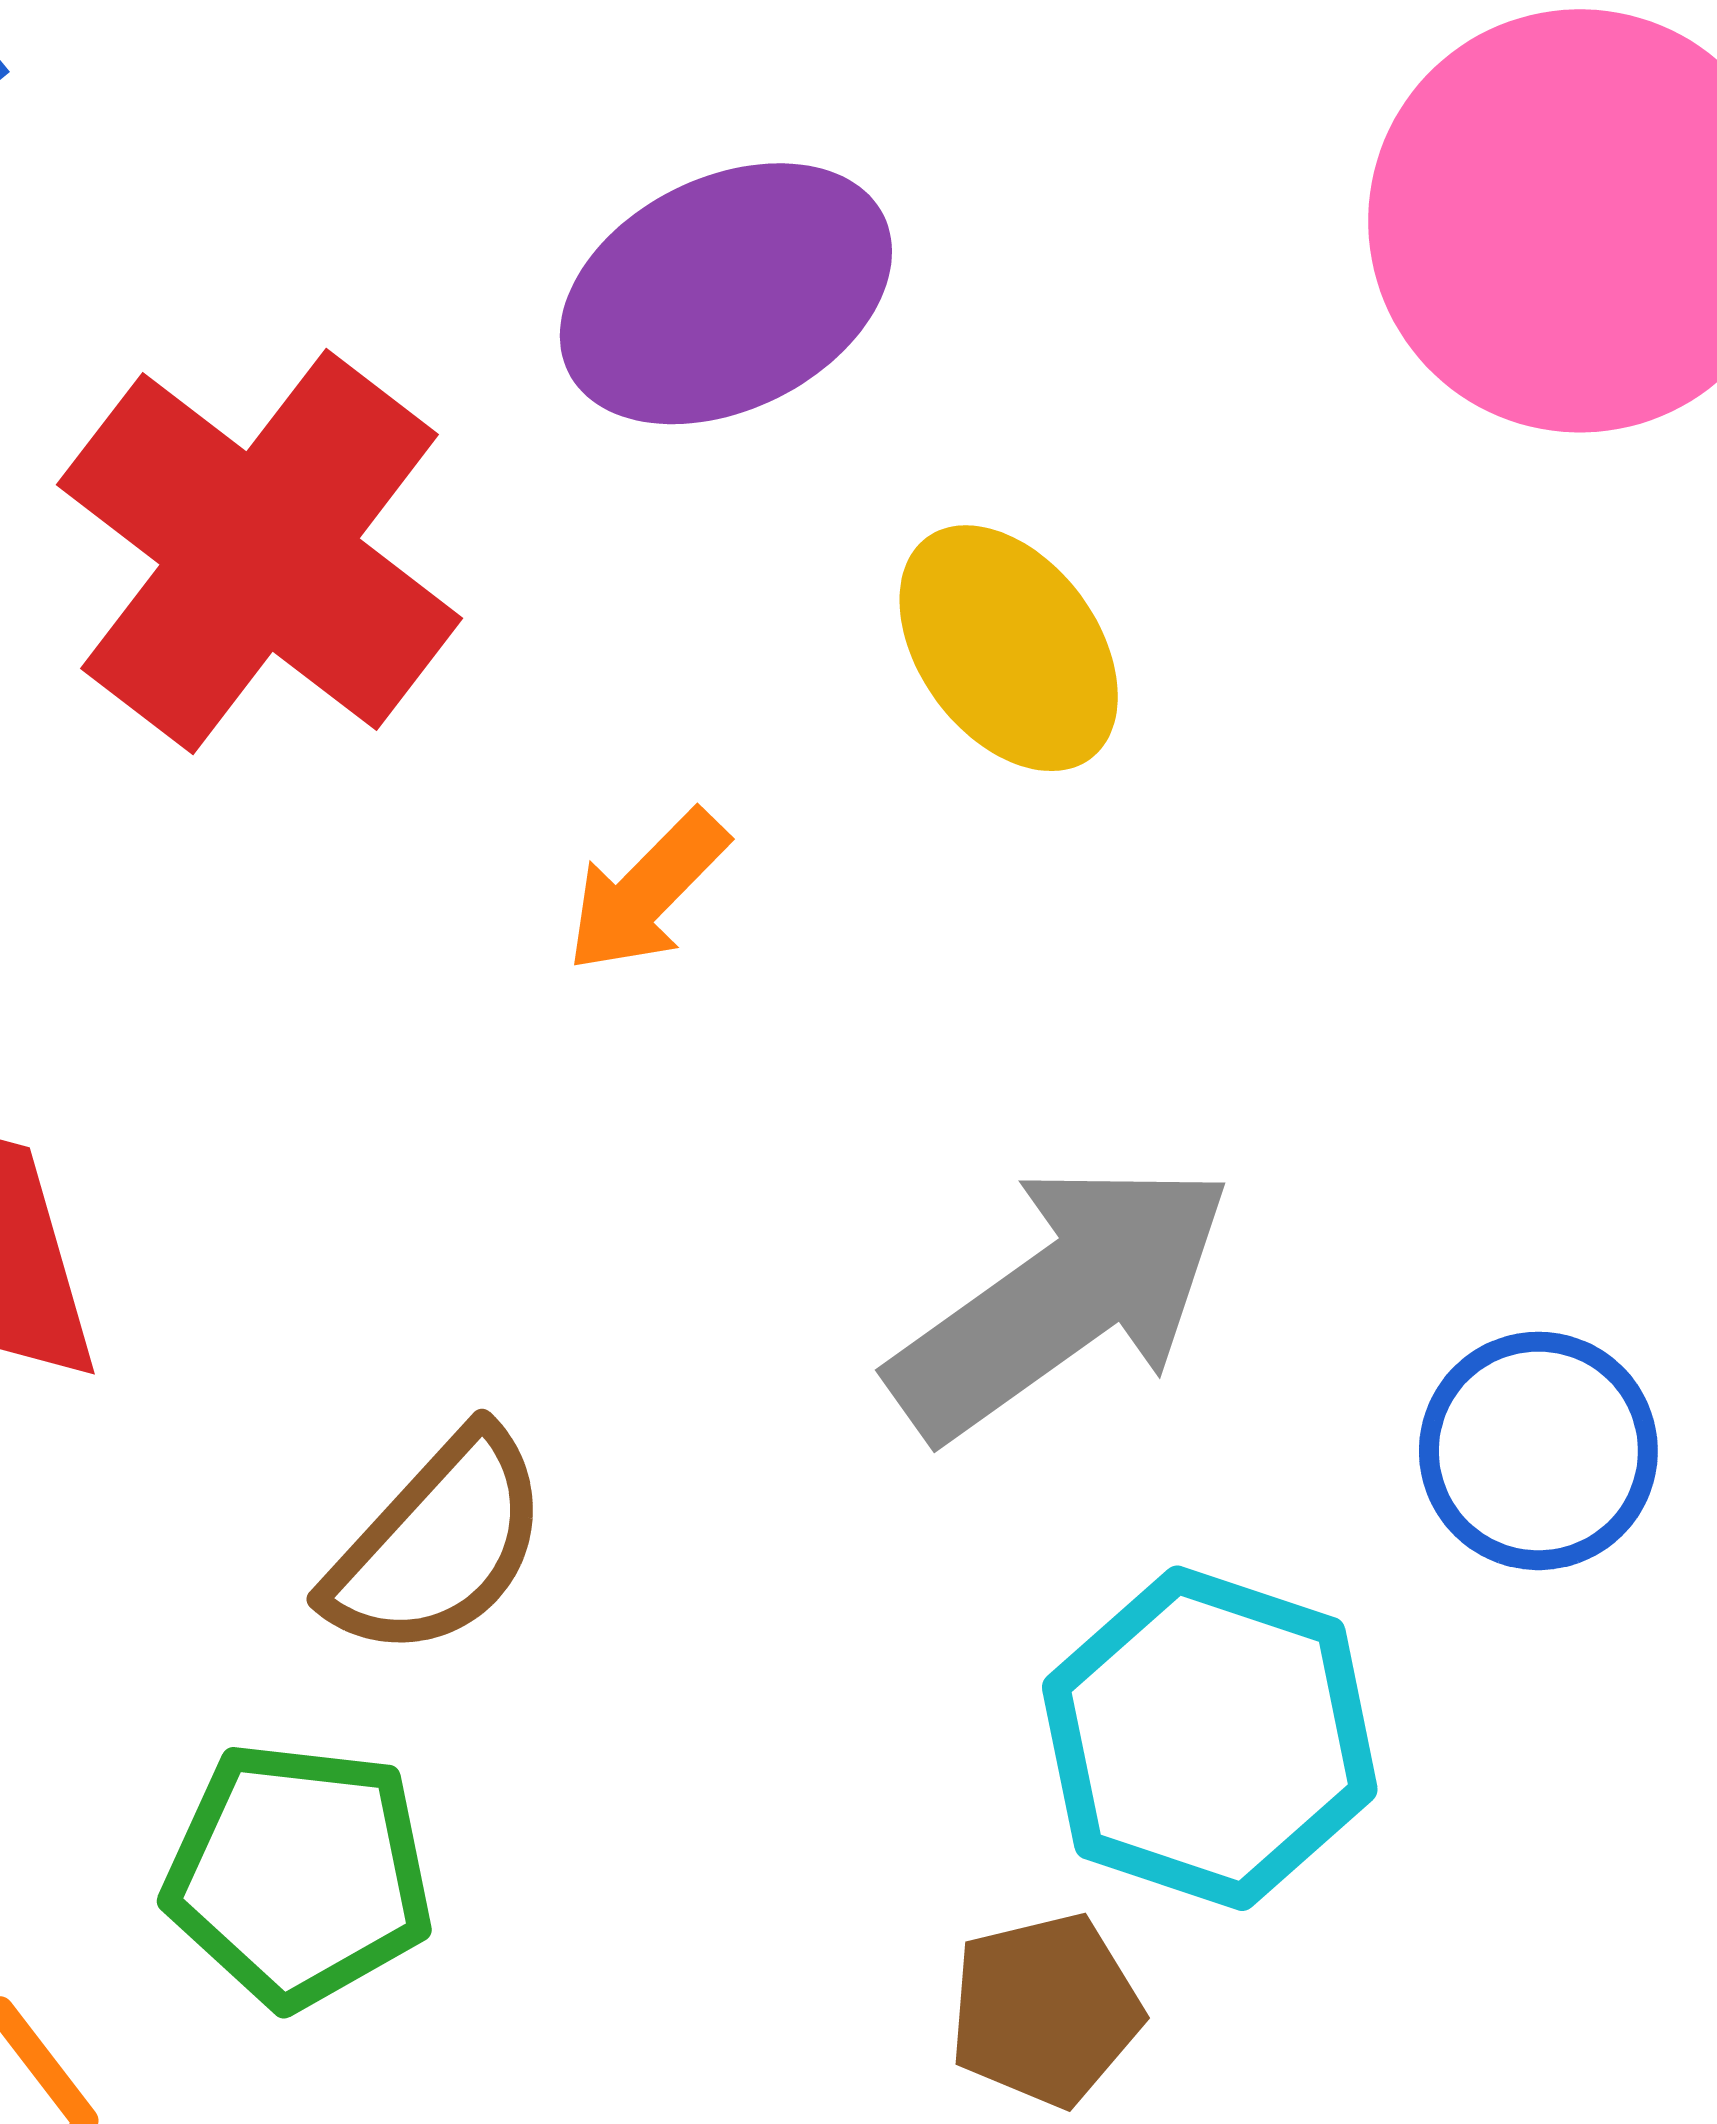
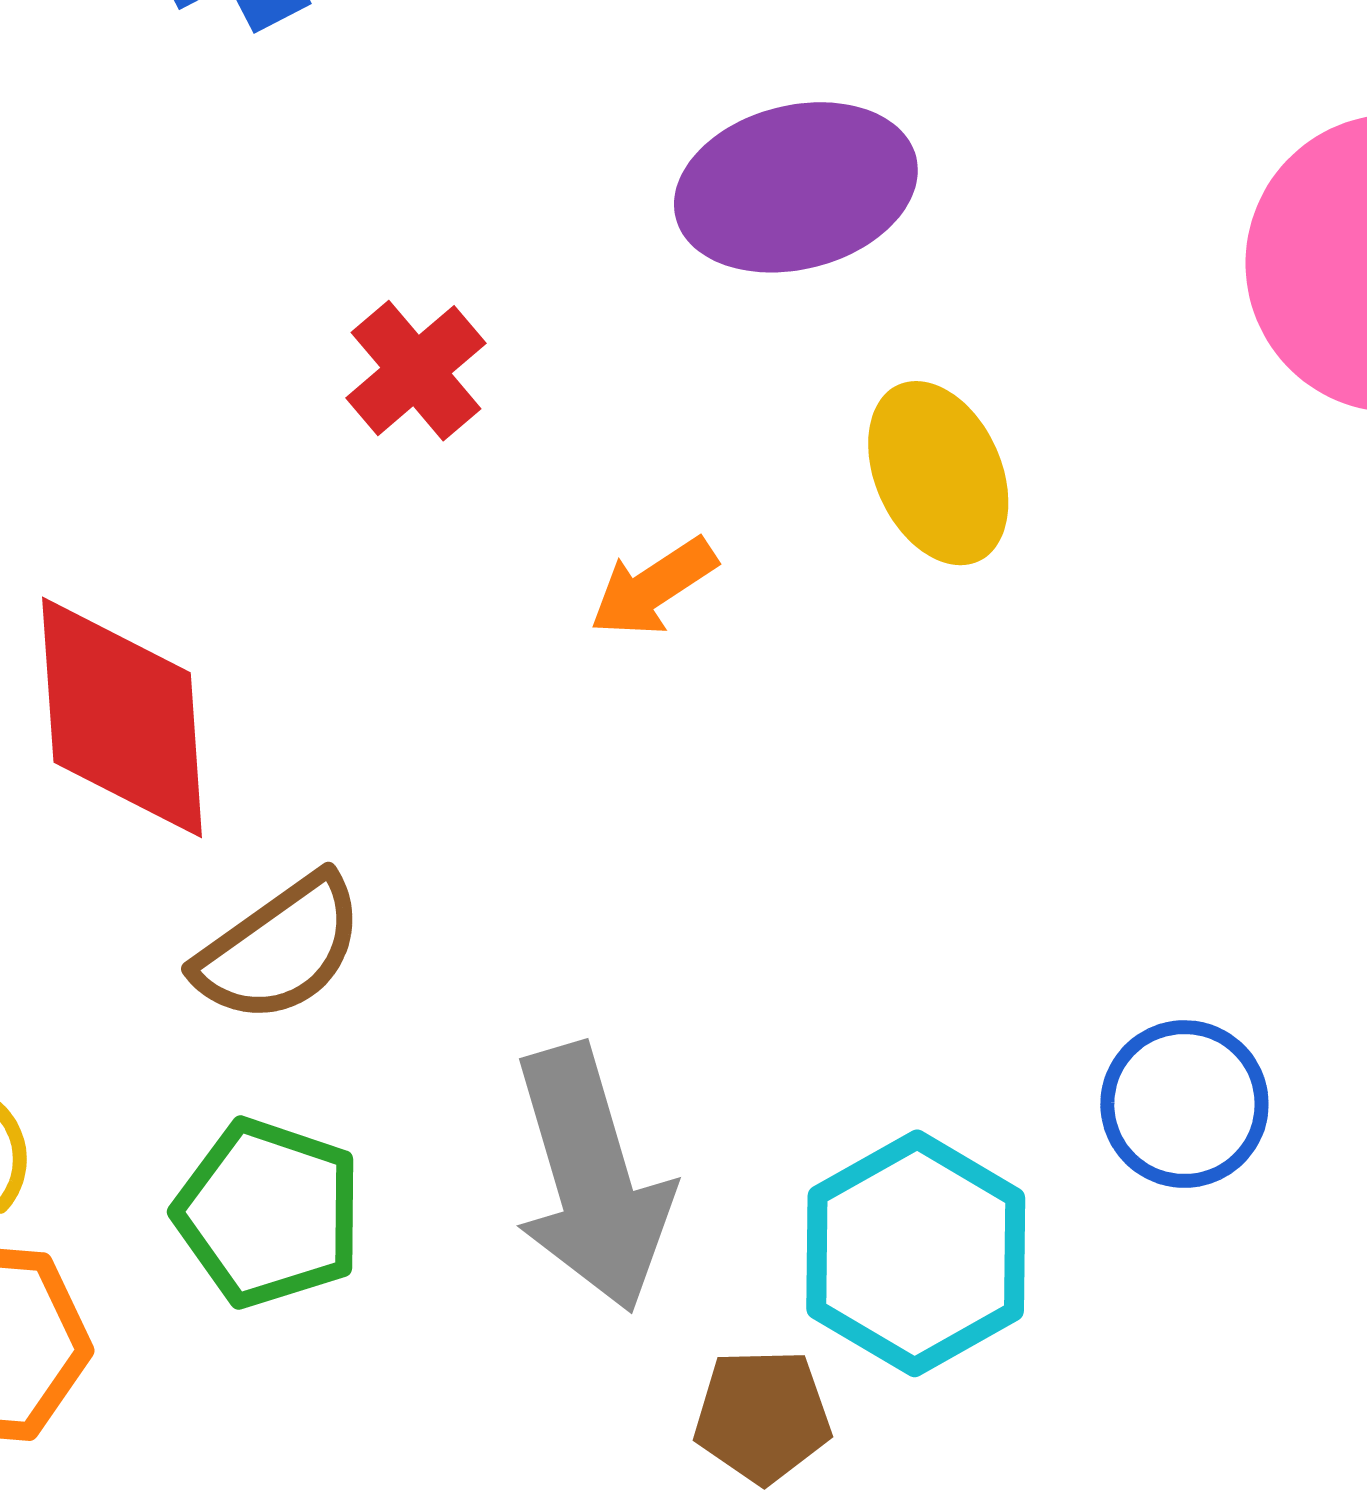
red cross: (260, 552) -> (416, 371), moved, size x0.5
gray arrow: (1061, 1300) -> (592, 1178), moved, turned 97
brown semicircle: (438, 1544) -> (280, 949), moved

